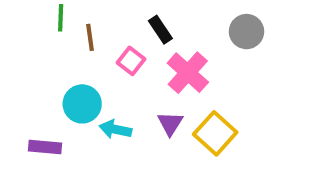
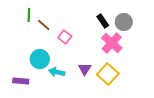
black rectangle: (160, 30) -> (103, 21), moved
brown line: (90, 37) -> (44, 25), turned -40
pink cross: (188, 73) -> (112, 43), moved

